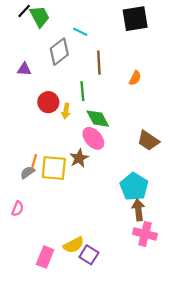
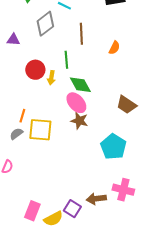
brown star: (79, 158) -> (79, 121), moved, turned -30
orange line: (34, 161) -> (22, 116), moved
brown arrow: (138, 210) -> (96, 199), moved, turned -90
yellow semicircle: (74, 245) -> (53, 219), moved

